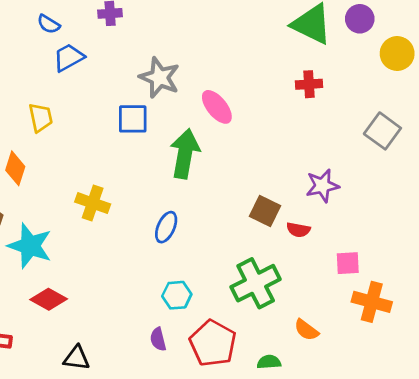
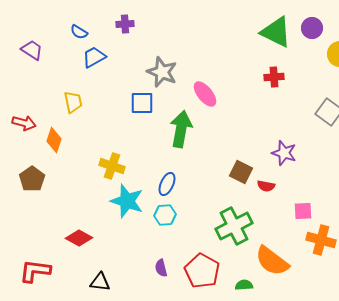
purple star: (322, 186) -> (284, 153), turned 30
cyan star: (30, 246) -> (127, 201), moved
cyan hexagon: (177, 295) -> (165, 215), moved
orange semicircle: (306, 330) -> (272, 261), size x1.8

